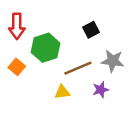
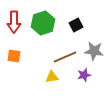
green hexagon: (46, 48) -> (43, 23), moved
orange square: (17, 67) -> (14, 56), turned -32

